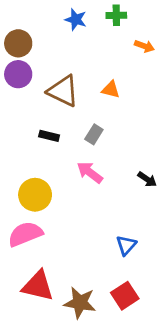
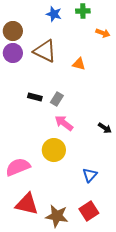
brown triangle: (63, 91) -> (45, 51), moved
gray rectangle: (94, 134) -> (57, 99), moved
yellow circle: (35, 195) -> (54, 150), moved

